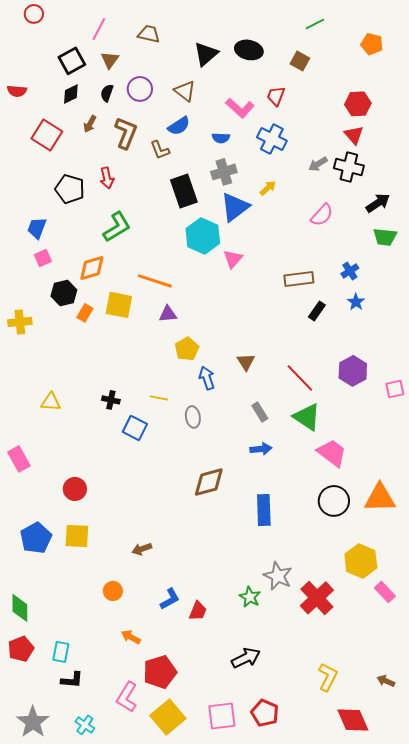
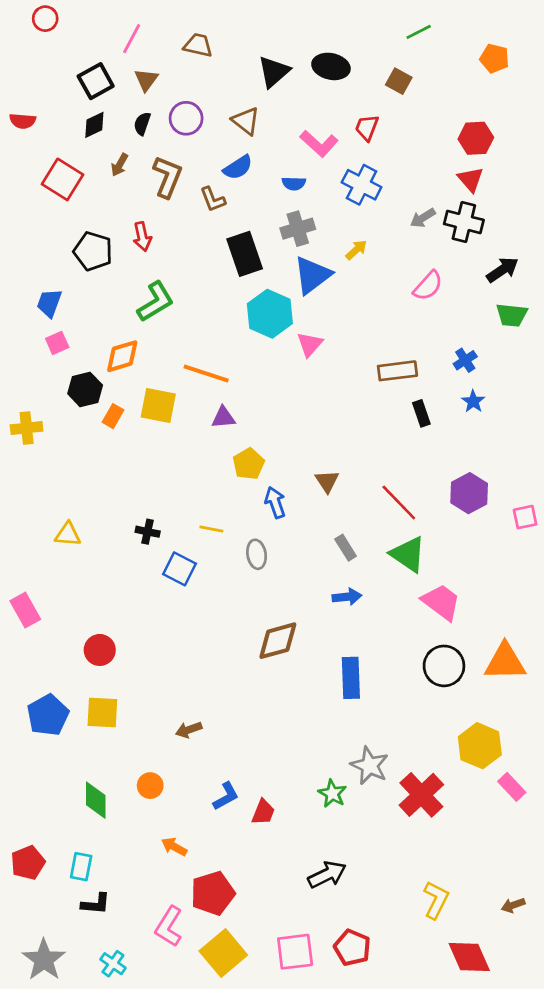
black rectangle: (317, 311) -> (421, 413), turned -54
green diamond: (20, 608) -> (96, 800), moved
brown arrow: (386, 681) -> (513, 905), turned -42

